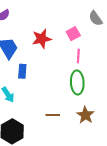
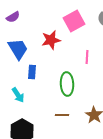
pink square: (73, 34) -> (74, 21), moved, size x1.5
green ellipse: (77, 82) -> (67, 84), moved

